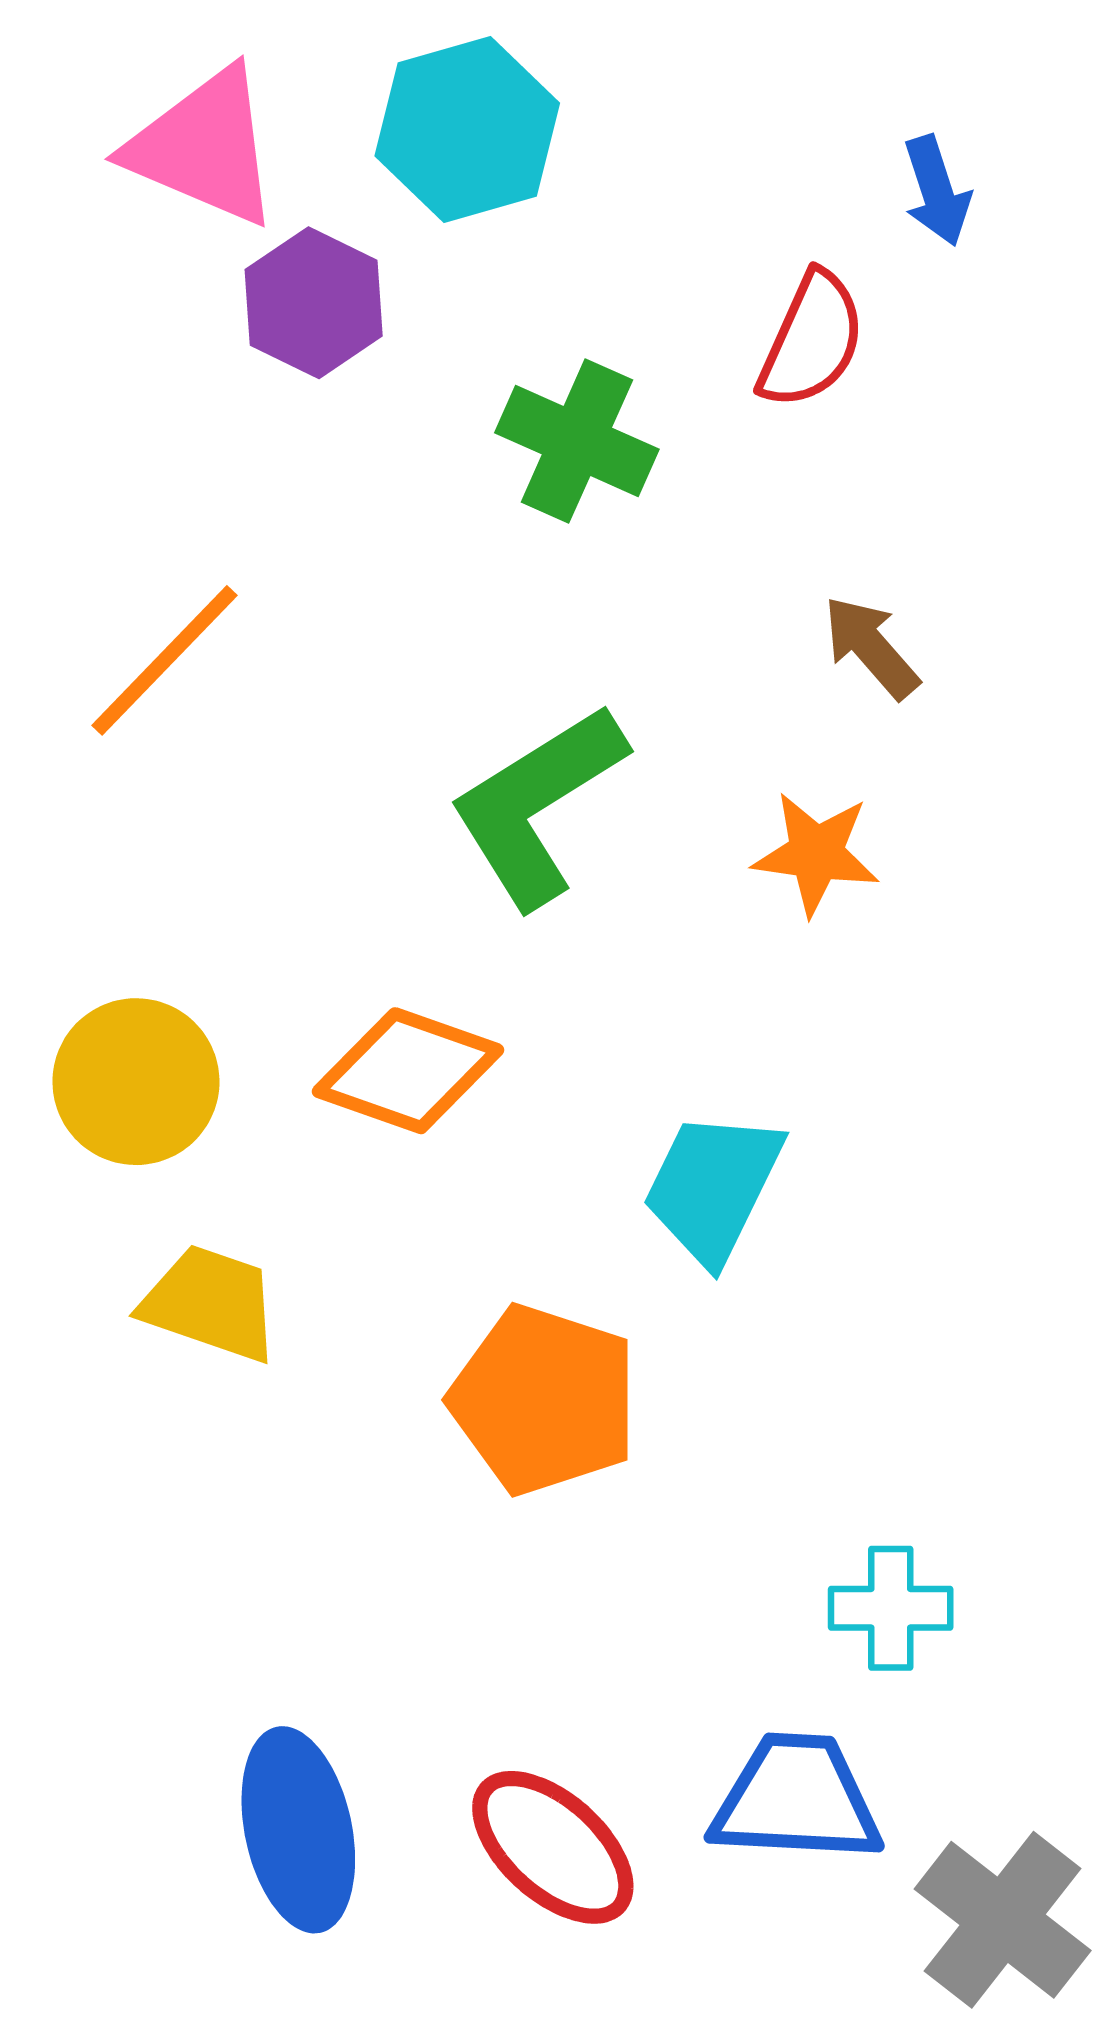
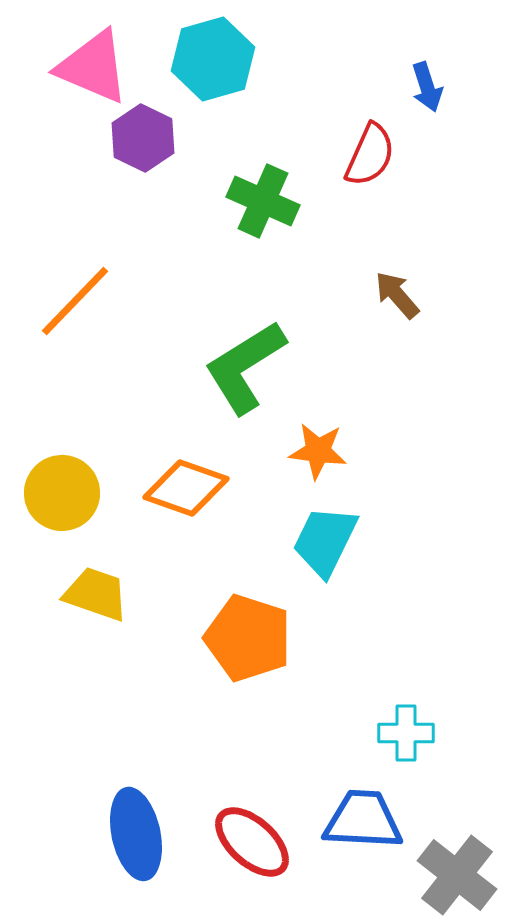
orange star: (816, 853) -> (318, 451), moved

